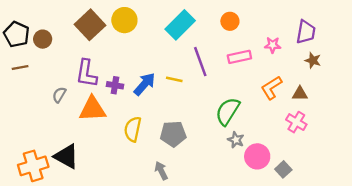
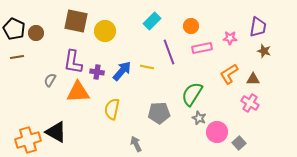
yellow circle: (124, 20) -> (105, 31), moved
orange circle: (230, 21) -> (191, 26), moved
brown square: (90, 25) -> (76, 21), turned -35
cyan rectangle: (180, 25) -> (152, 21), size x0.7
gray pentagon: (173, 134) -> (159, 113), moved

